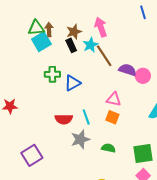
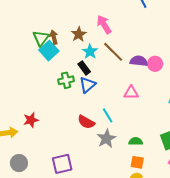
green triangle: (36, 28) -> (41, 38), turned -36
black rectangle: (71, 45) -> (84, 68), moved
cyan star: (90, 45) -> (90, 52), moved
orange square: (112, 117) -> (137, 162), moved
red semicircle: (64, 119) -> (86, 122), turned 42
purple square: (32, 155) -> (62, 164), turned 30

